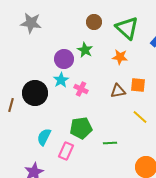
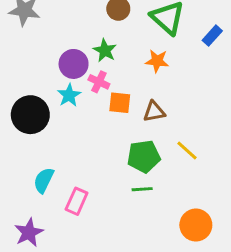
orange square: (138, 85) -> (120, 103), moved
pink cross: (81, 89) -> (99, 82), moved
green pentagon: (81, 128) -> (144, 156), moved

